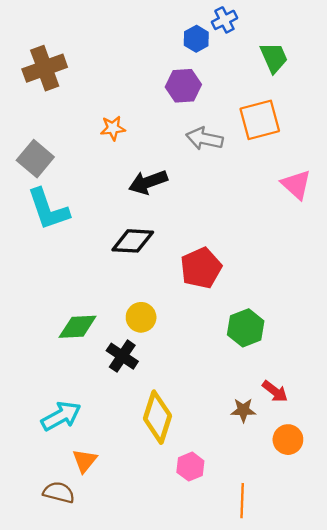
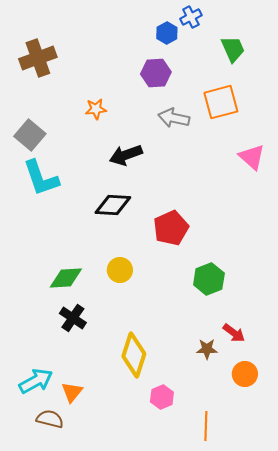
black cross: (122, 356) -> (73, 318), moved
cyan arrow: (61, 416) -> (36, 381), moved

